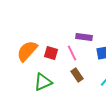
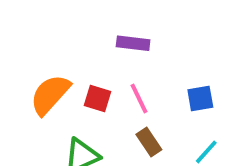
purple rectangle: (84, 37) -> (133, 43), moved

